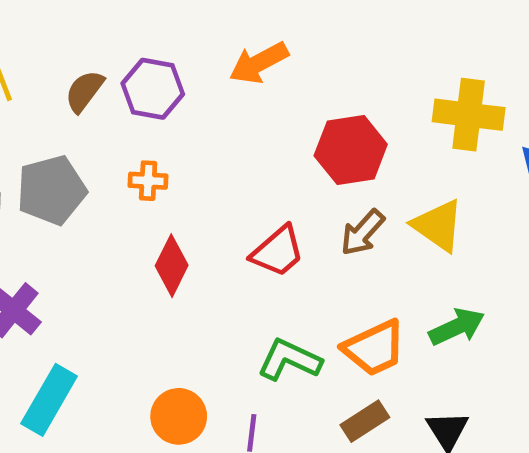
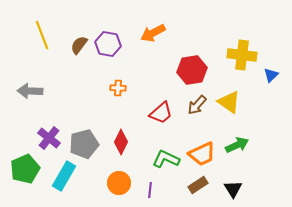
orange cross: (148, 181) -> (118, 88), moved
gray pentagon: (51, 190) -> (84, 144), moved
red diamond: (172, 266) -> (121, 142), moved

